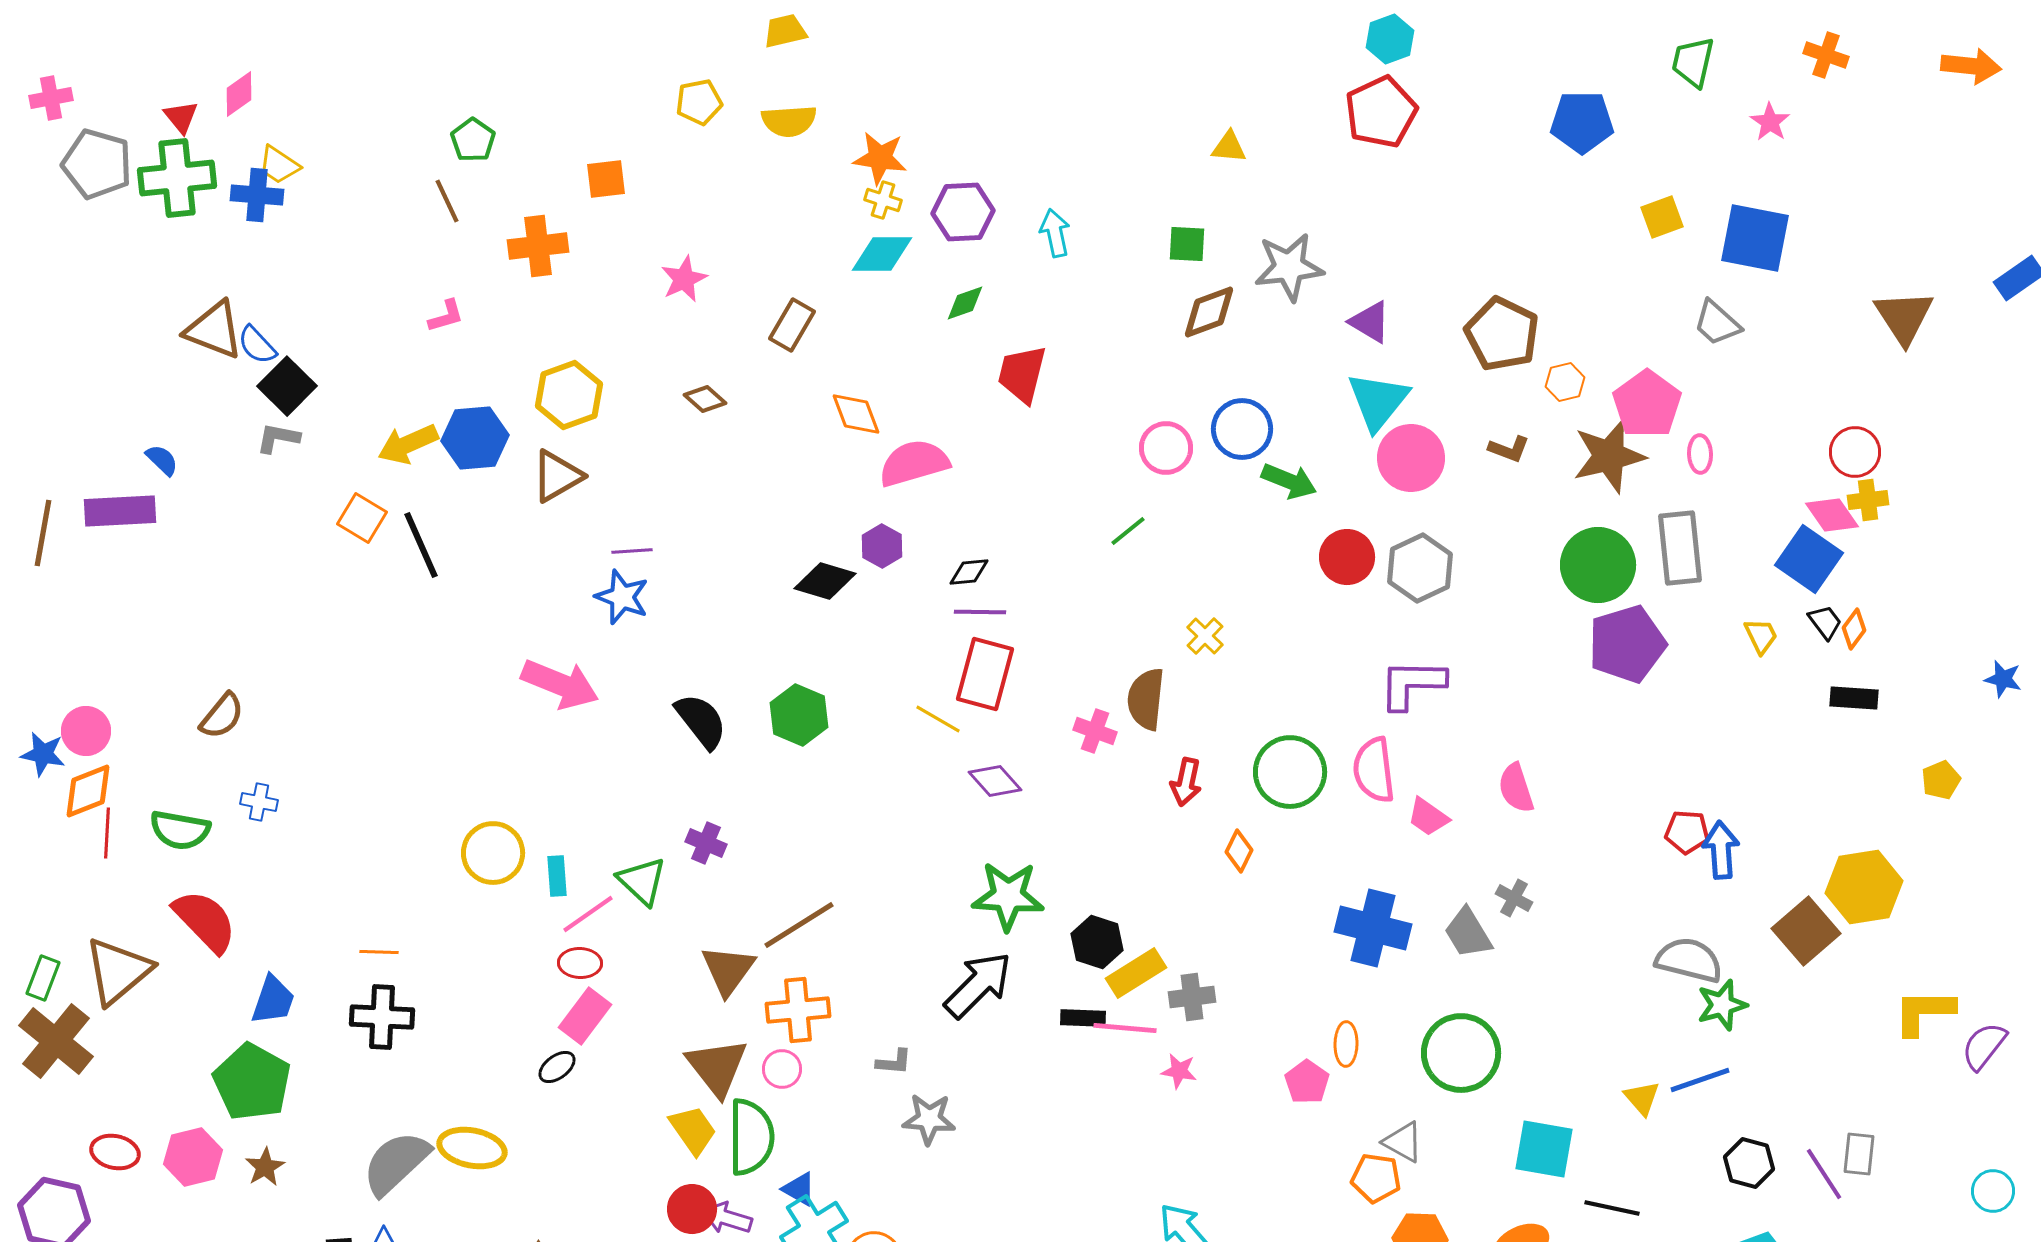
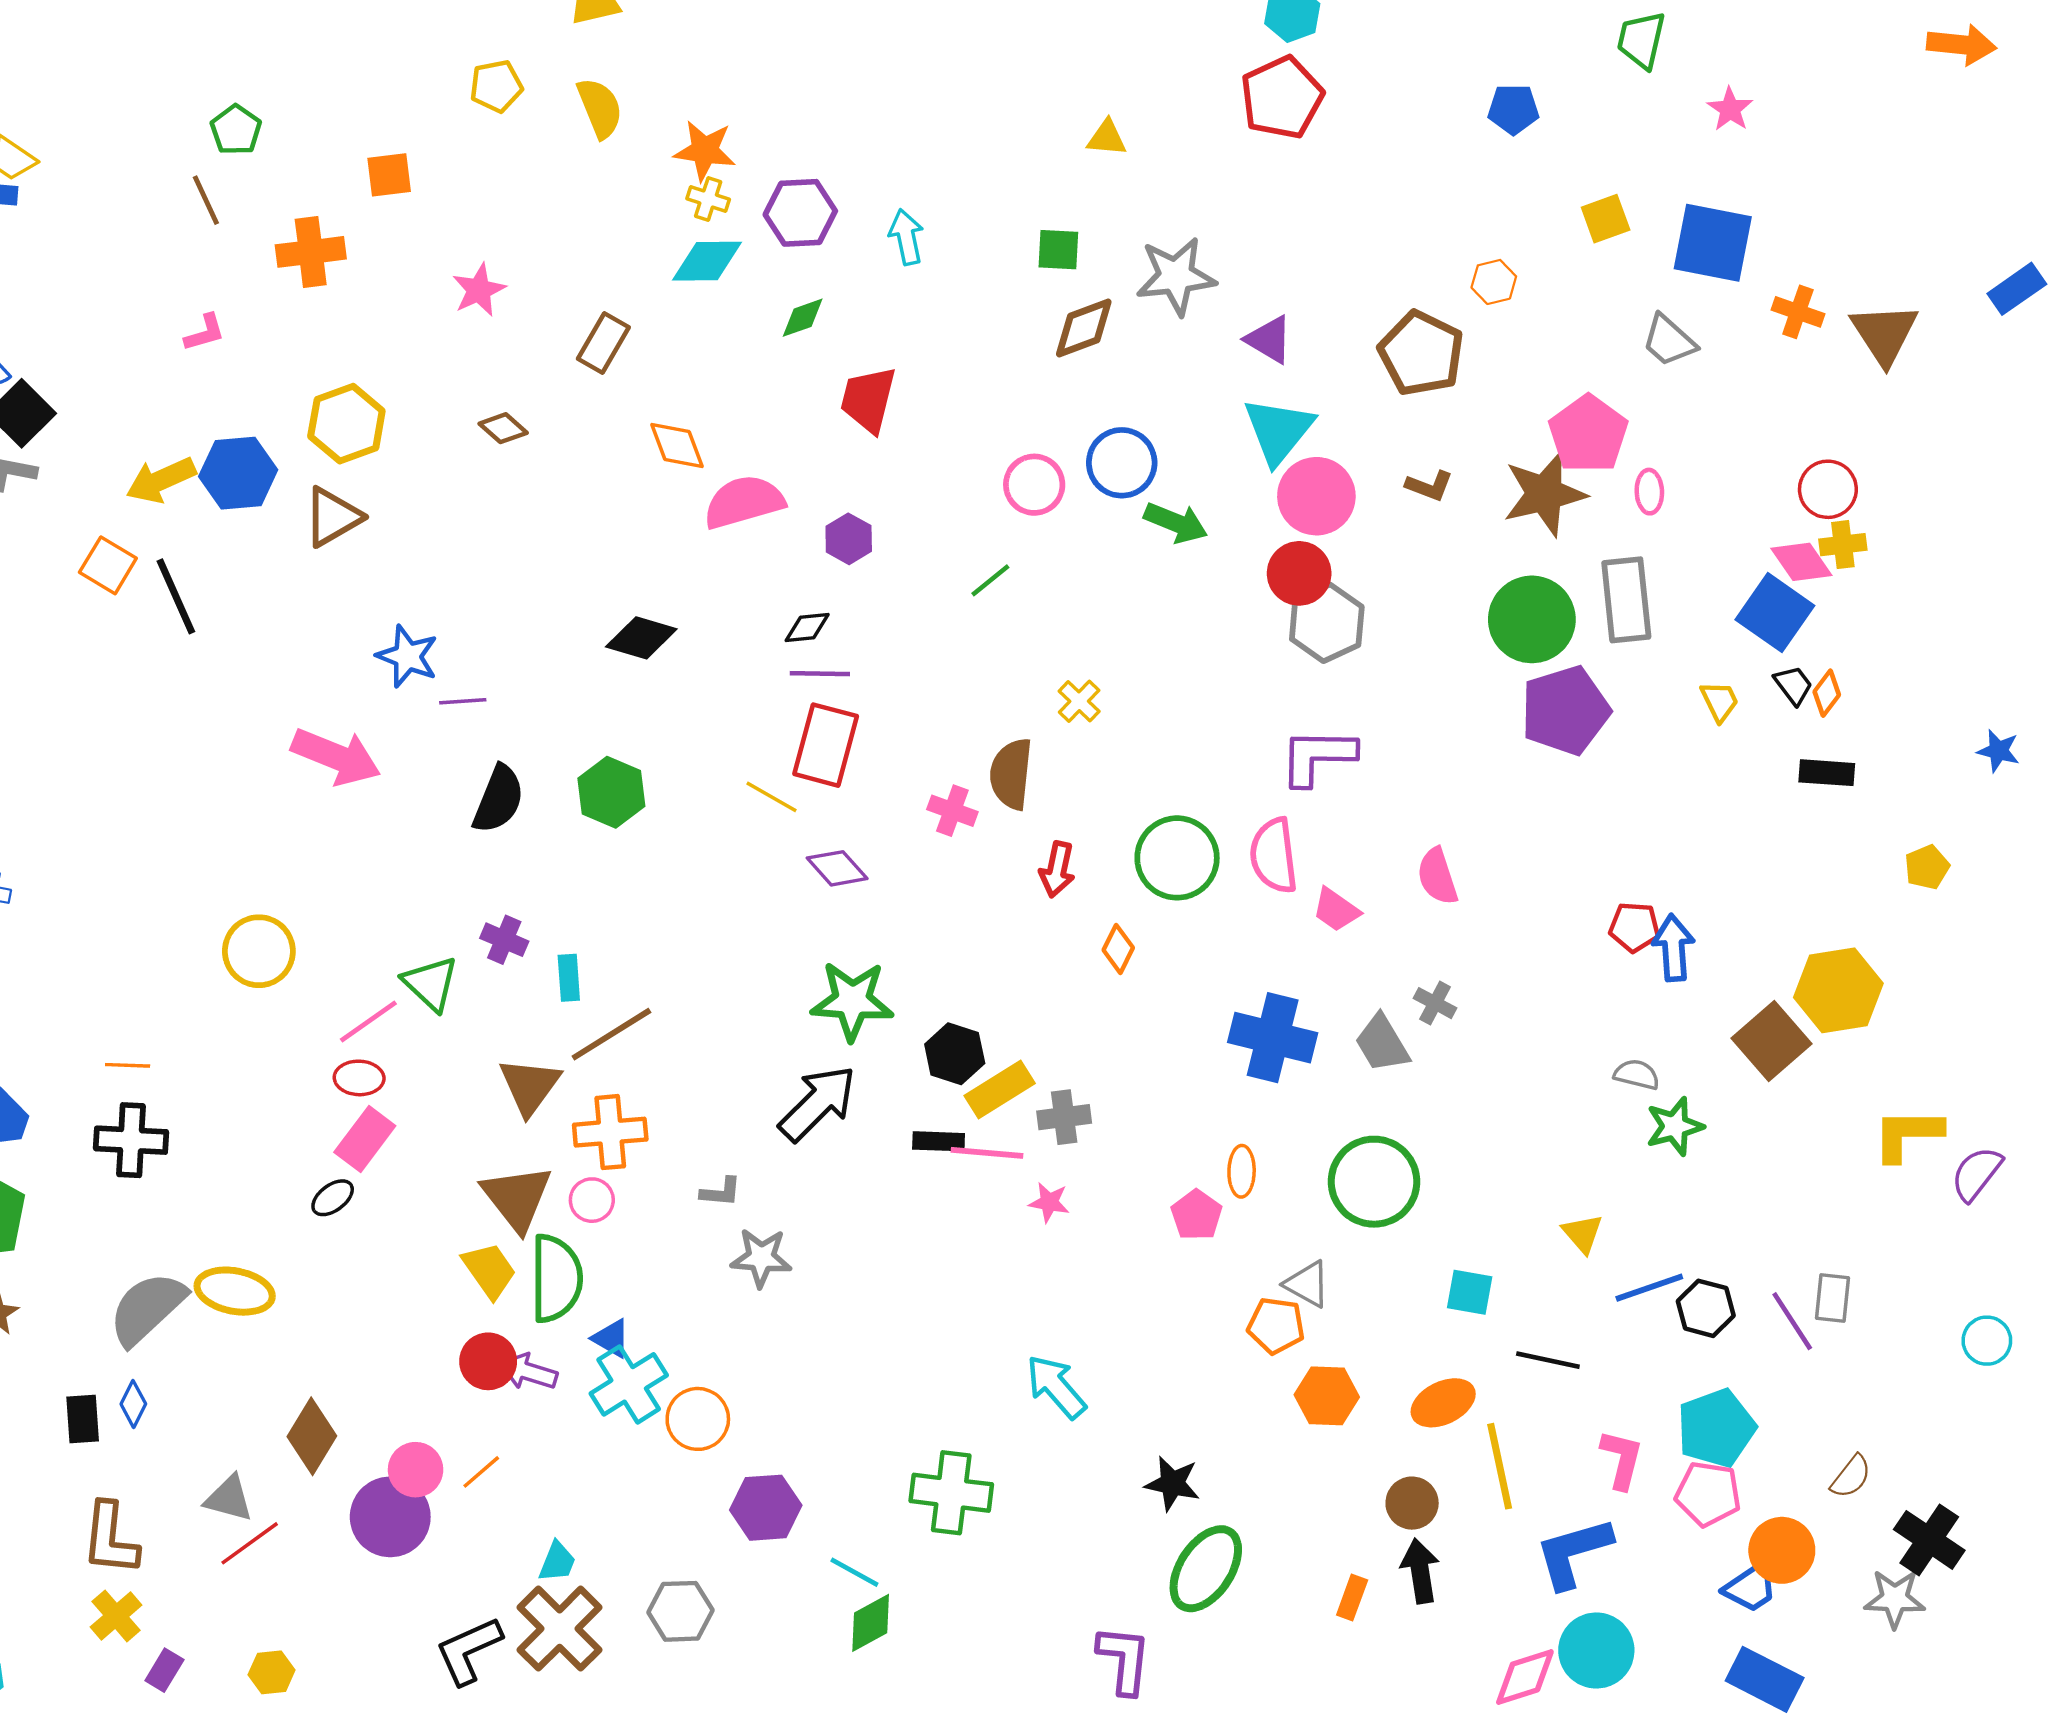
orange cross: (1826, 55) -> (1798, 312), moved
yellow semicircle: (789, 121) -> (600, 108), turned -108
blue pentagon: (1582, 122) -> (1513, 109), size x0.7
orange hexagon: (1565, 382) -> (1494, 282), moved
purple hexagon: (882, 546) -> (849, 539), moved
purple line: (632, 551) -> (463, 701), moved
red circle: (1347, 557) -> (1299, 573), moved
black semicircle: (701, 721) -> (498, 799), turned 60
cyan rectangle: (557, 876) -> (569, 978), moved
gray semicircle: (1689, 960) -> (1637, 1075), size x0.6
blue line: (1700, 1080) -> (1649, 1288), moved
cyan square: (1544, 1149) -> (1470, 1292), size x0.7

